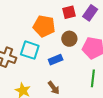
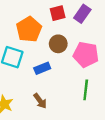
orange pentagon: (44, 26) -> (29, 29), turned 30

